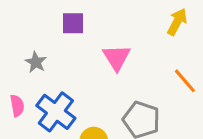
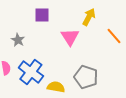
yellow arrow: (177, 22) -> (89, 17), moved
orange line: (185, 81) -> (114, 36), moved

